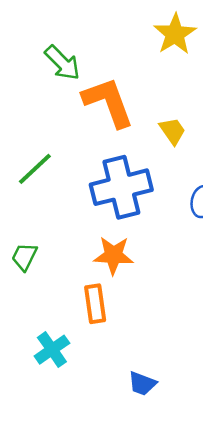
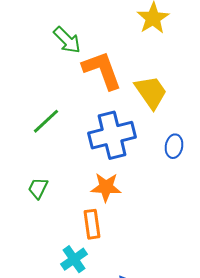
yellow trapezoid: (172, 131) -> (151, 92), size x1.6
cyan cross: (52, 350) -> (74, 259), moved

